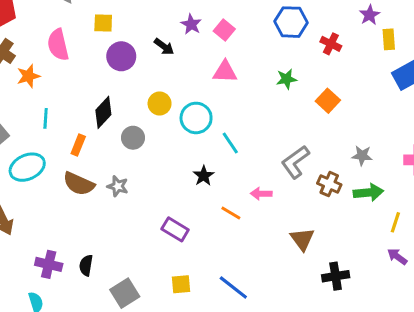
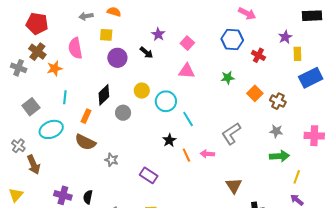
purple star: (191, 24) -> (158, 34), moved
brown cross: (329, 184) -> (278, 101), moved
gray star: (118, 186) -> (112, 160), moved
orange line: (231, 213) -> (186, 155), moved, turned 32

